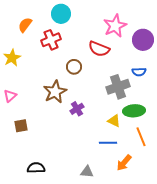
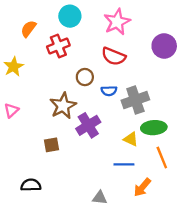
pink star: (115, 26) -> (117, 22), moved
blue semicircle: (139, 72) -> (109, 91), moved
purple cross: (77, 109) -> (88, 125), size x1.5
brown square: (21, 126) -> (51, 145), moved
black semicircle: (36, 168) -> (31, 185), moved

